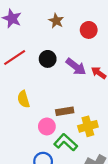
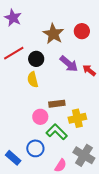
brown star: (56, 21) -> (53, 34), moved, size x1.5
black circle: (48, 59) -> (36, 59), moved
yellow semicircle: (24, 99) -> (33, 80), moved

